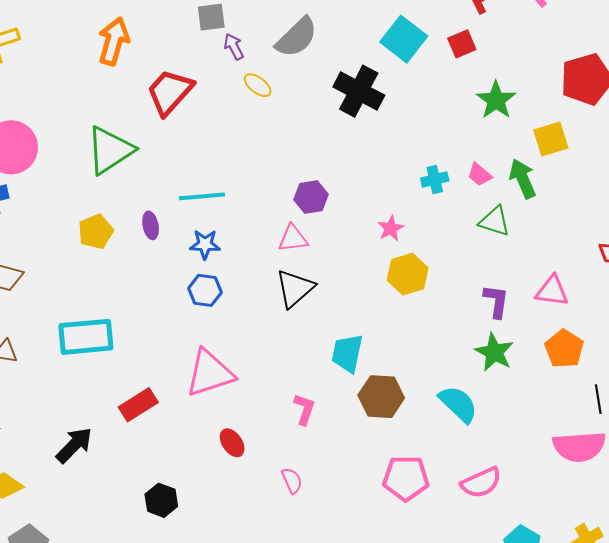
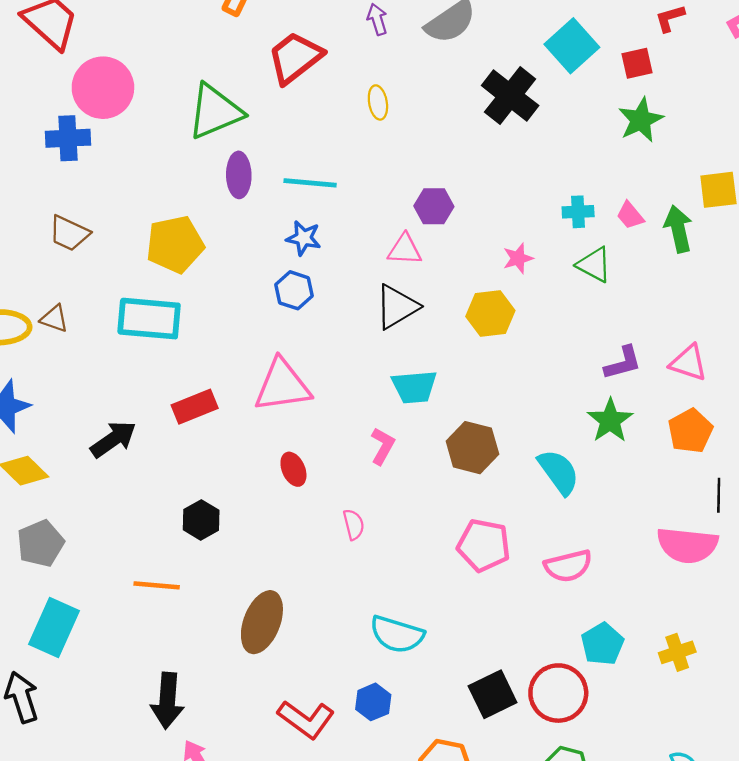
yellow ellipse: (258, 85) -> (378, 102), moved, turned 32
green star: (496, 100) -> (641, 120), moved
green triangle: (495, 221) -> (594, 265), moved
purple ellipse: (151, 225) -> (239, 175), moved, size x1.4
yellow pentagon: (96, 232) -> (175, 244), moved, size x1.4
yellow hexagon: (408, 274) -> (490, 314), moved
purple L-shape: (496, 301) -> (623, 363), turned 57
cyan trapezoid: (347, 353) -> (414, 387), moved, turned -117

